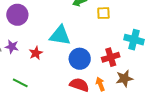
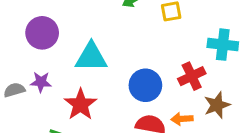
cyan triangle: (60, 35) -> (91, 57), moved
red star: (36, 53) -> (81, 104), moved, size x1.5
orange arrow: (100, 84) -> (182, 119), turned -64

